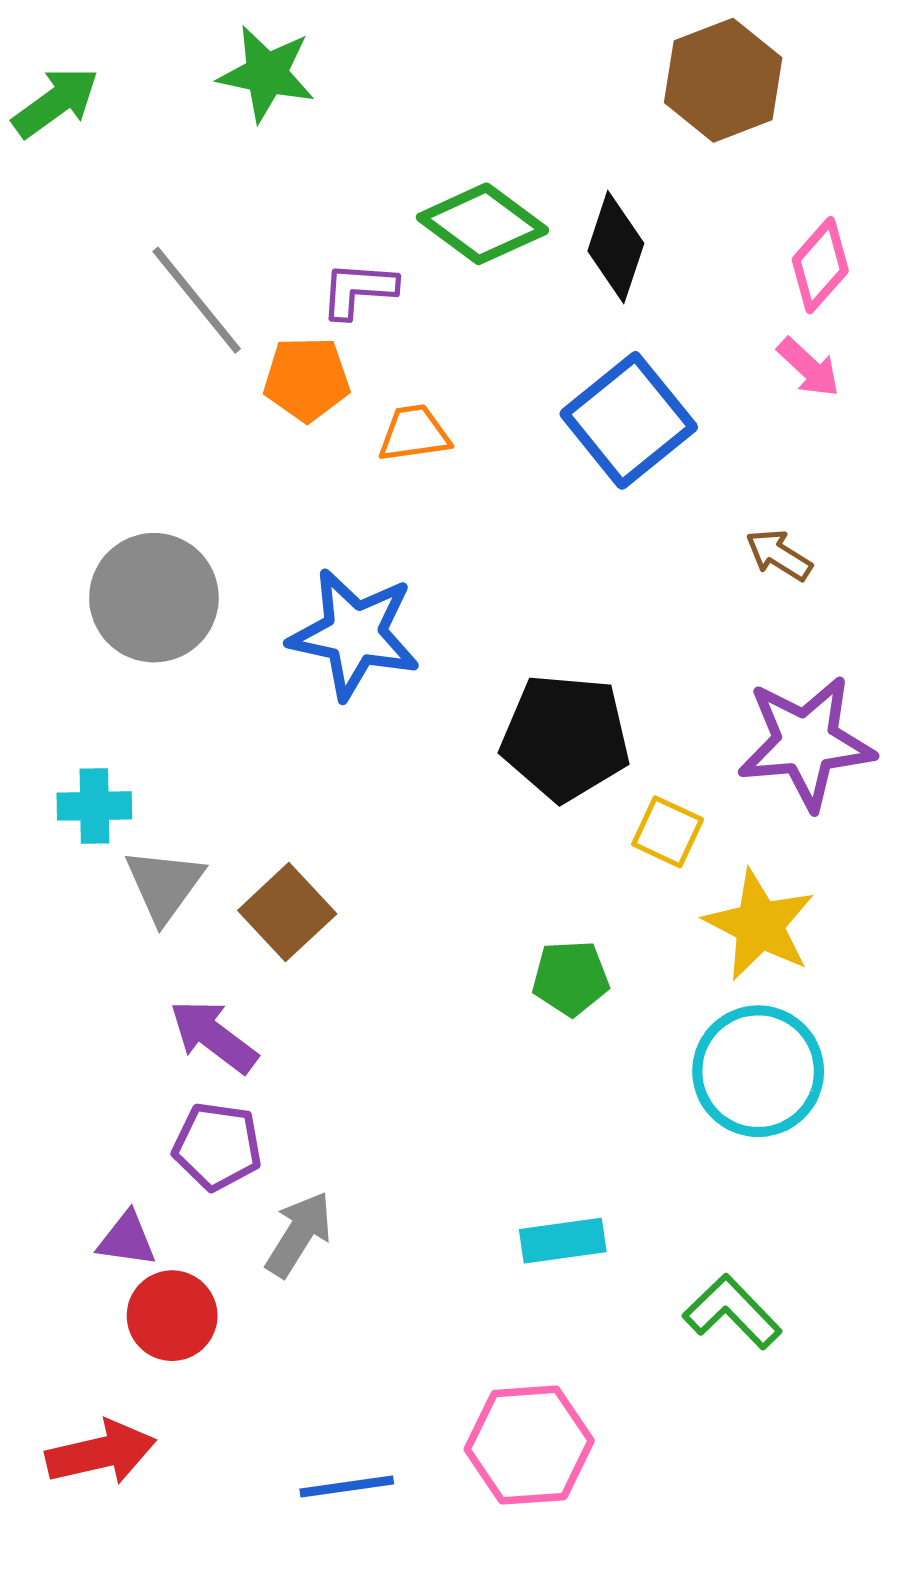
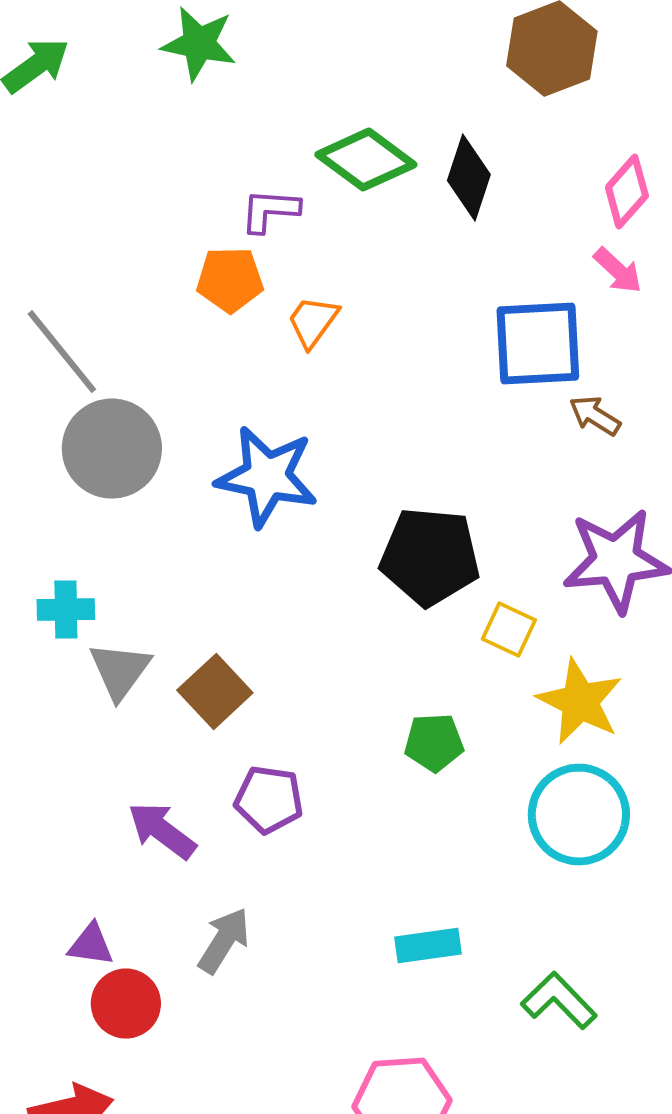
gray line: (197, 300) -> (62, 352), moved
blue square: (629, 420) -> (538, 344), moved, turned 36
orange trapezoid: (414, 433) -> (313, 322), turned -46
purple arrow: (213, 1036) -> (162, 831), moved
purple pentagon: (217, 1146) -> (269, 800), moved

